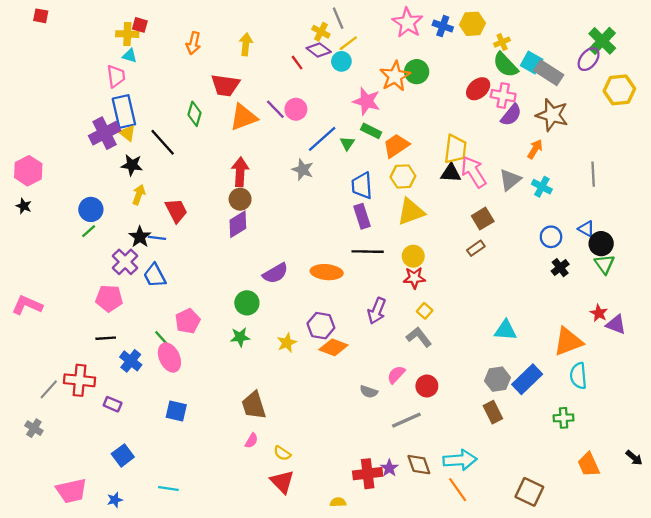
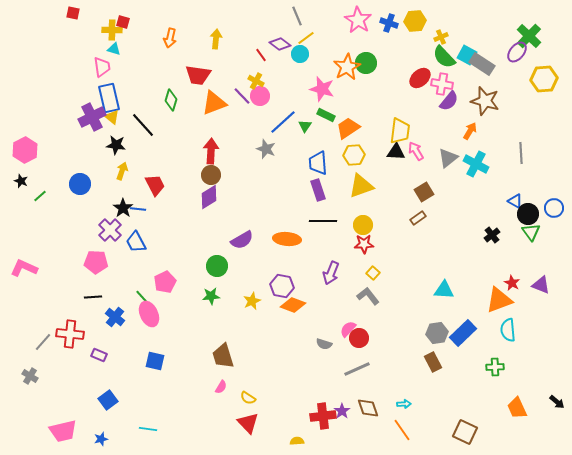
red square: (41, 16) -> (73, 13), moved
yellow cross: (321, 32) -> (256, 81), moved
pink arrow: (474, 172) -> (416, 151), size x0.7
cyan cross: (542, 187) -> (476, 164), size x1.4
green line: (89, 231) -> (40, 196), moved
blue circle: (551, 237) -> (554, 208), moved
red star: (599, 313) -> (512, 283), moved
red circle: (427, 386) -> (359, 338), moved
cyan arrow: (460, 460) -> (404, 404), size x0.5

